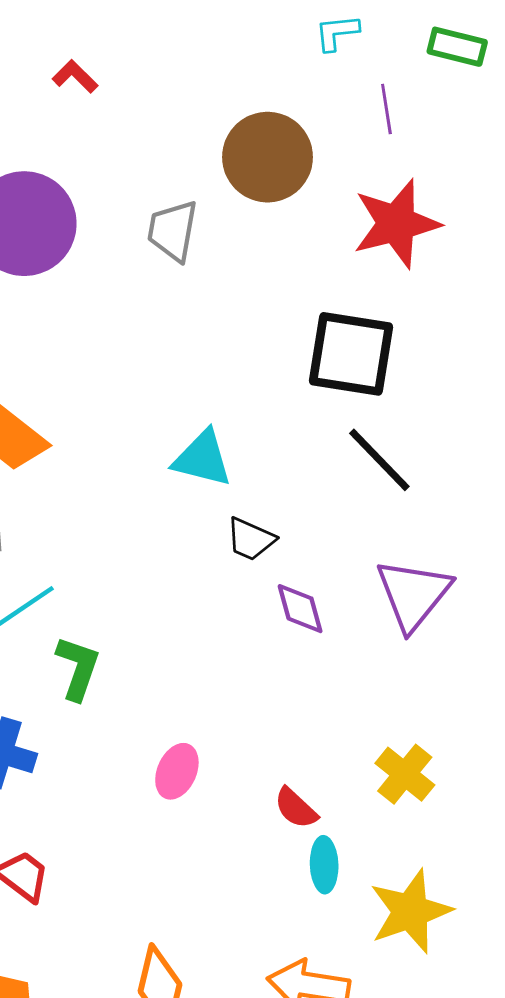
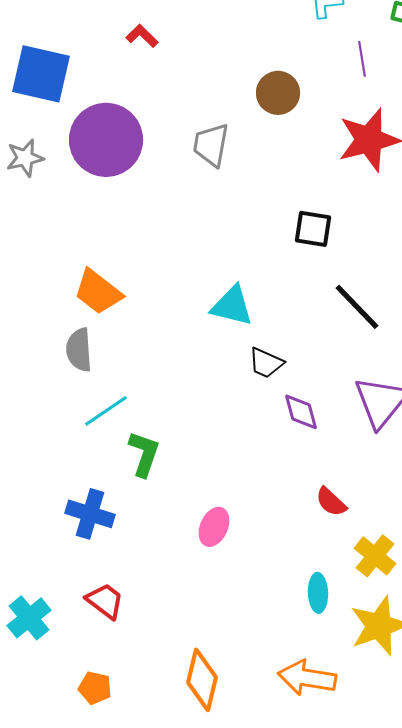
brown circle: (268, 157) -> (278, 93), size x0.7
black square: (351, 354) -> (313, 229), moved, size x0.6
yellow cross: (405, 774) -> (375, 556), moved
red semicircle: (296, 808) -> (331, 502), moved

